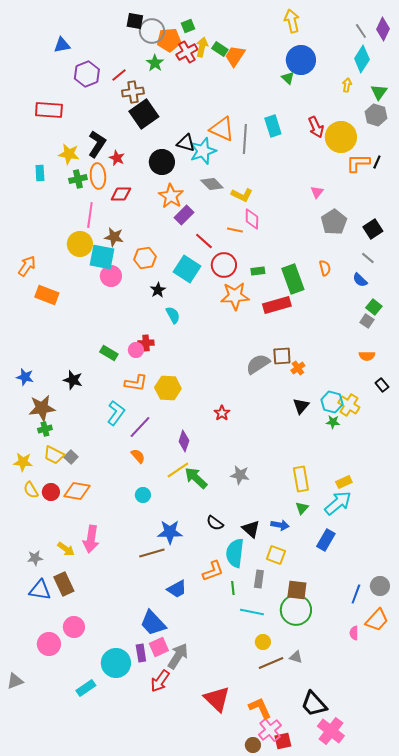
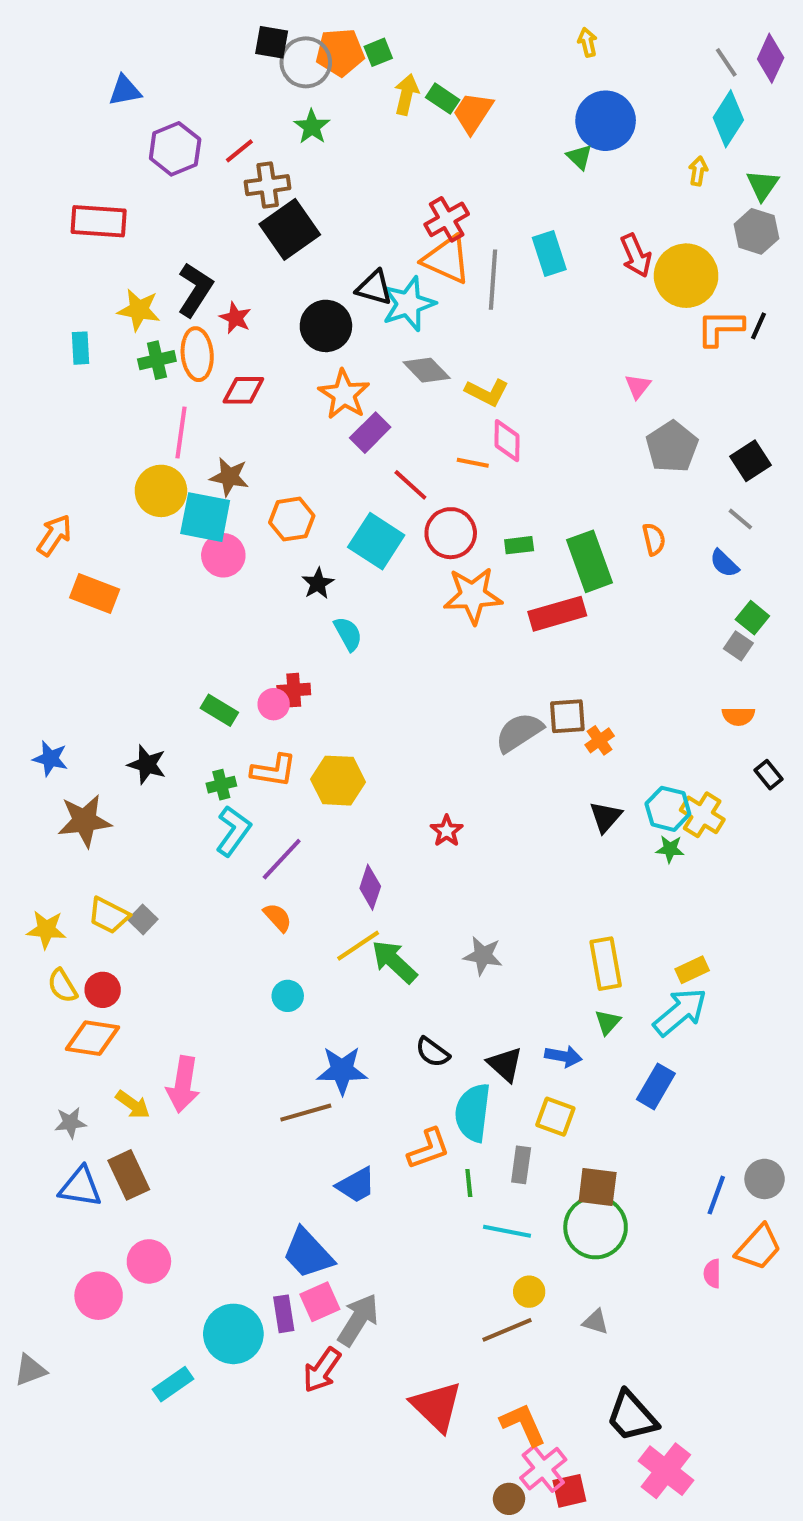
yellow arrow: (292, 21) -> (587, 42), size x0.6
orange pentagon: (169, 40) -> (340, 52), moved
red cross: (187, 52) -> (447, 219), moved
green cross: (45, 429) -> (221, 785), moved
orange diamond: (77, 491) -> (93, 1038), moved
brown line: (271, 663) -> (507, 1330), moved

